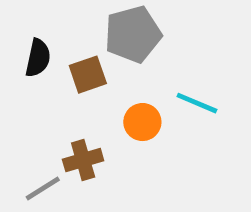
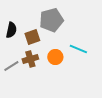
brown cross: (83, 160) -> (30, 59), moved
gray line: (43, 188) -> (11, 66), moved

